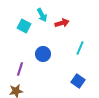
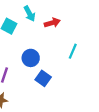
blue square: (78, 81) -> (43, 78), moved

